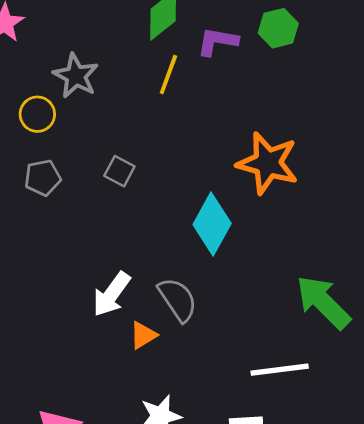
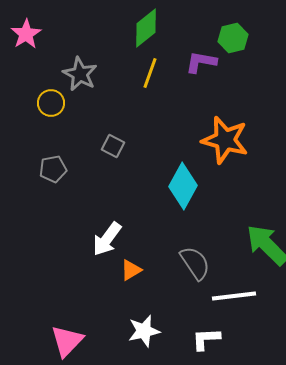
purple L-shape: (217, 41) -> (201, 62), moved
gray pentagon: (43, 178) -> (53, 169), moved
gray semicircle: (178, 300) -> (195, 263), moved

